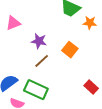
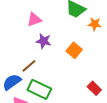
pink triangle: (13, 23) -> (34, 20), moved
brown line: (42, 61) -> (29, 66), moved

